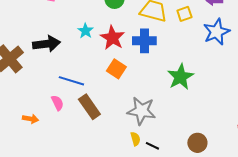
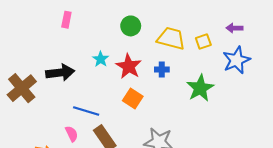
blue cross: (144, 41) -> (162, 69), size x0.6
green star: (180, 77) -> (200, 88), moved

